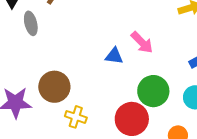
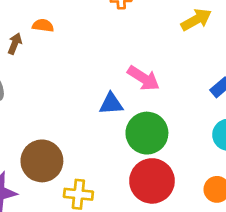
green circle: (153, 91) -> (147, 133), moved

